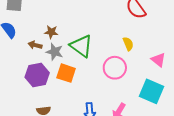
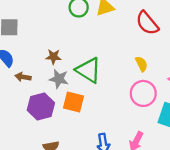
brown arrow: (35, 45) -> (23, 77), moved
pink circle: (115, 68) -> (143, 93), moved

